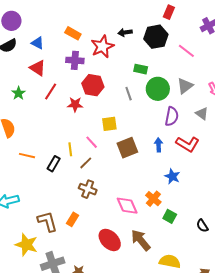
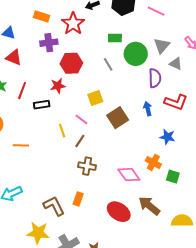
red line: (51, 91) -> (22, 91), moved
gray triangle: (202, 114) -> (176, 64), moved
black rectangle: (54, 164) -> (42, 105), moved, turned 63

